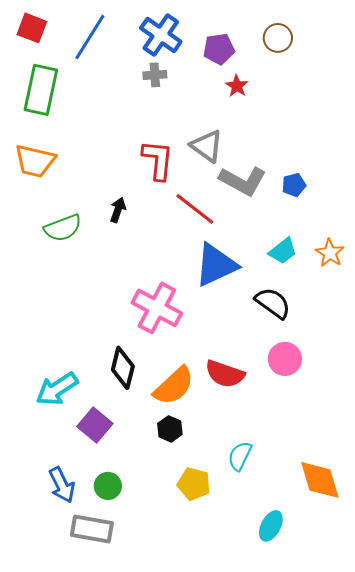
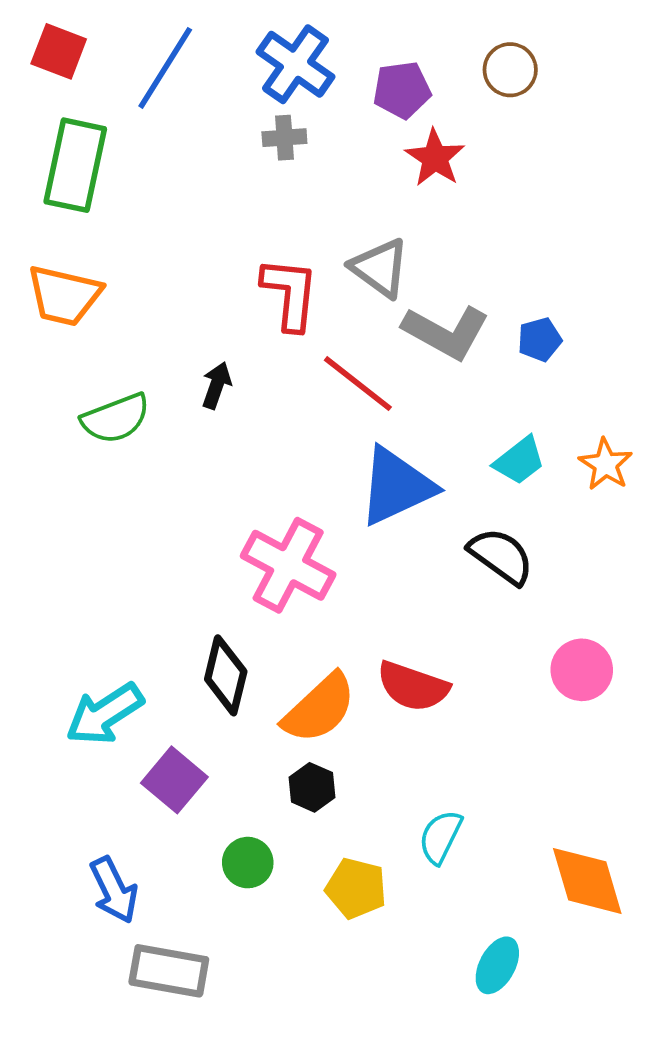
red star: (237, 86) -> (435, 158), size x1.4
pink circle: (285, 359) -> (582, 670), moved
green circle: (108, 486) -> (248, 863), moved

